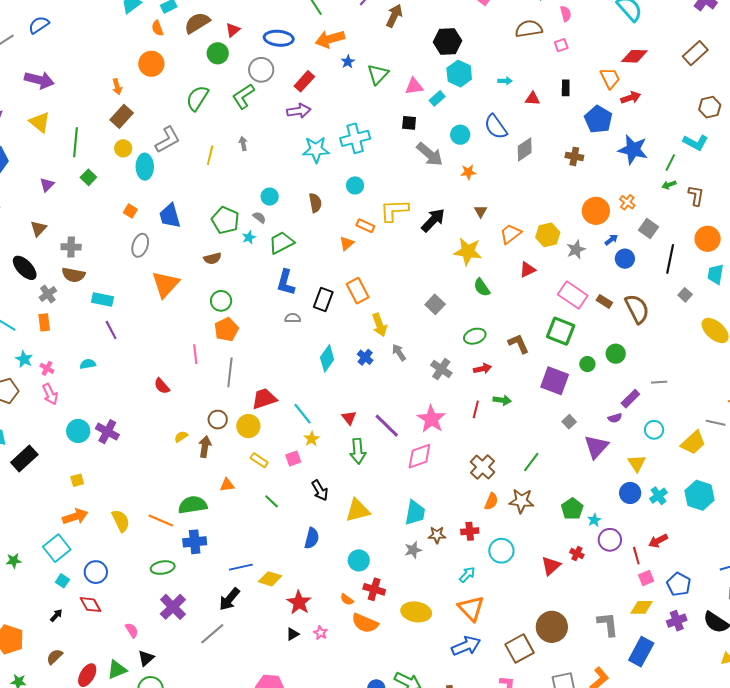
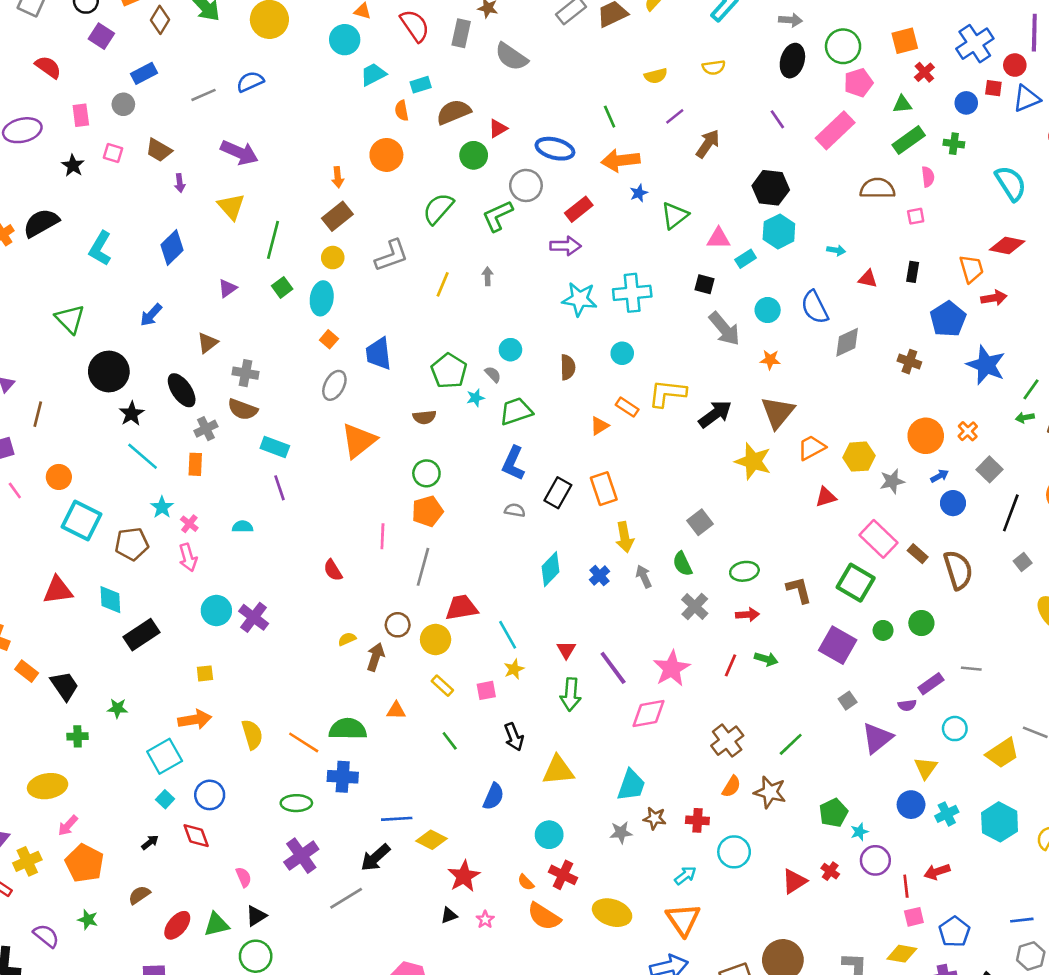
cyan ellipse: (145, 167) -> (322, 298), moved
brown triangle: (481, 211) -> (778, 412), size x2.0
green semicircle: (482, 287) -> (682, 564), moved
green star: (14, 561) -> (118, 708), moved

